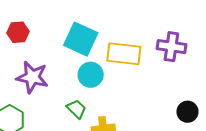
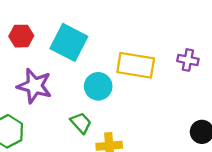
cyan square: (81, 39) -> (69, 42), moved
purple cross: (171, 47) -> (188, 60), size x0.7

